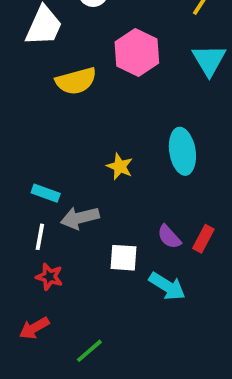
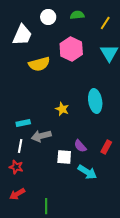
cyan rectangle: (46, 193) -> (23, 123), turned -32
purple semicircle: (169, 237) -> (80, 146), moved
red star: (49, 277) -> (16, 167), moved
green line: (89, 351) -> (46, 206), turned -49

